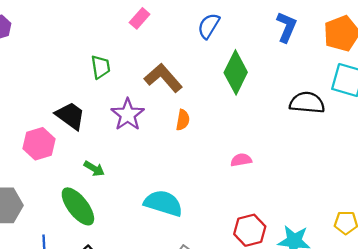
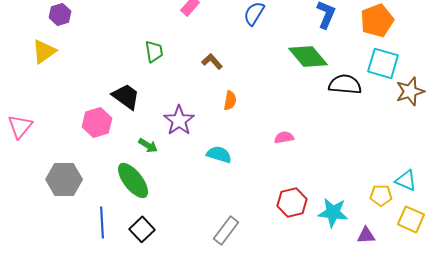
green diamond: (236, 72) -> (308, 56), moved, turned -66
brown L-shape: (163, 78) -> (212, 61), size x0.6
purple star: (128, 115) -> (179, 120), moved
cyan semicircle: (163, 203) -> (219, 154), moved, size x0.7

